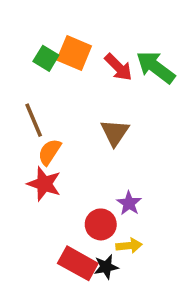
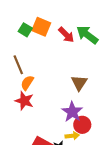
brown triangle: (115, 133) -> (79, 83), moved
purple star: (129, 203) -> (72, 112), size x1.5
red circle: (101, 224) -> (82, 125), moved

